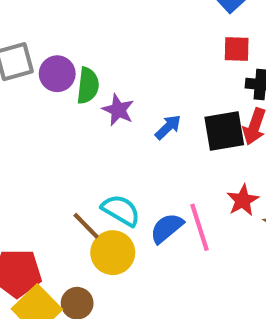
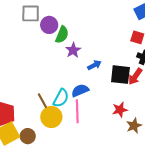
cyan semicircle: (121, 210) -> (61, 98), turned 72
pink line: (199, 227) -> (77, 111), moved
blue semicircle: (167, 228) -> (80, 90), moved

